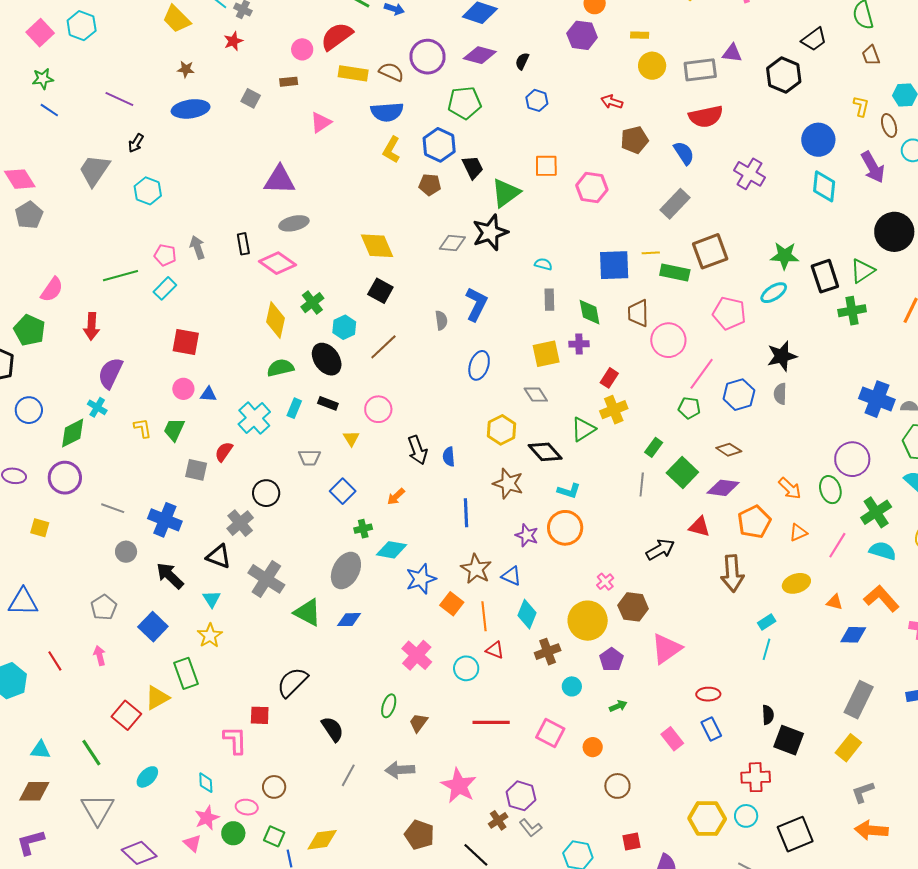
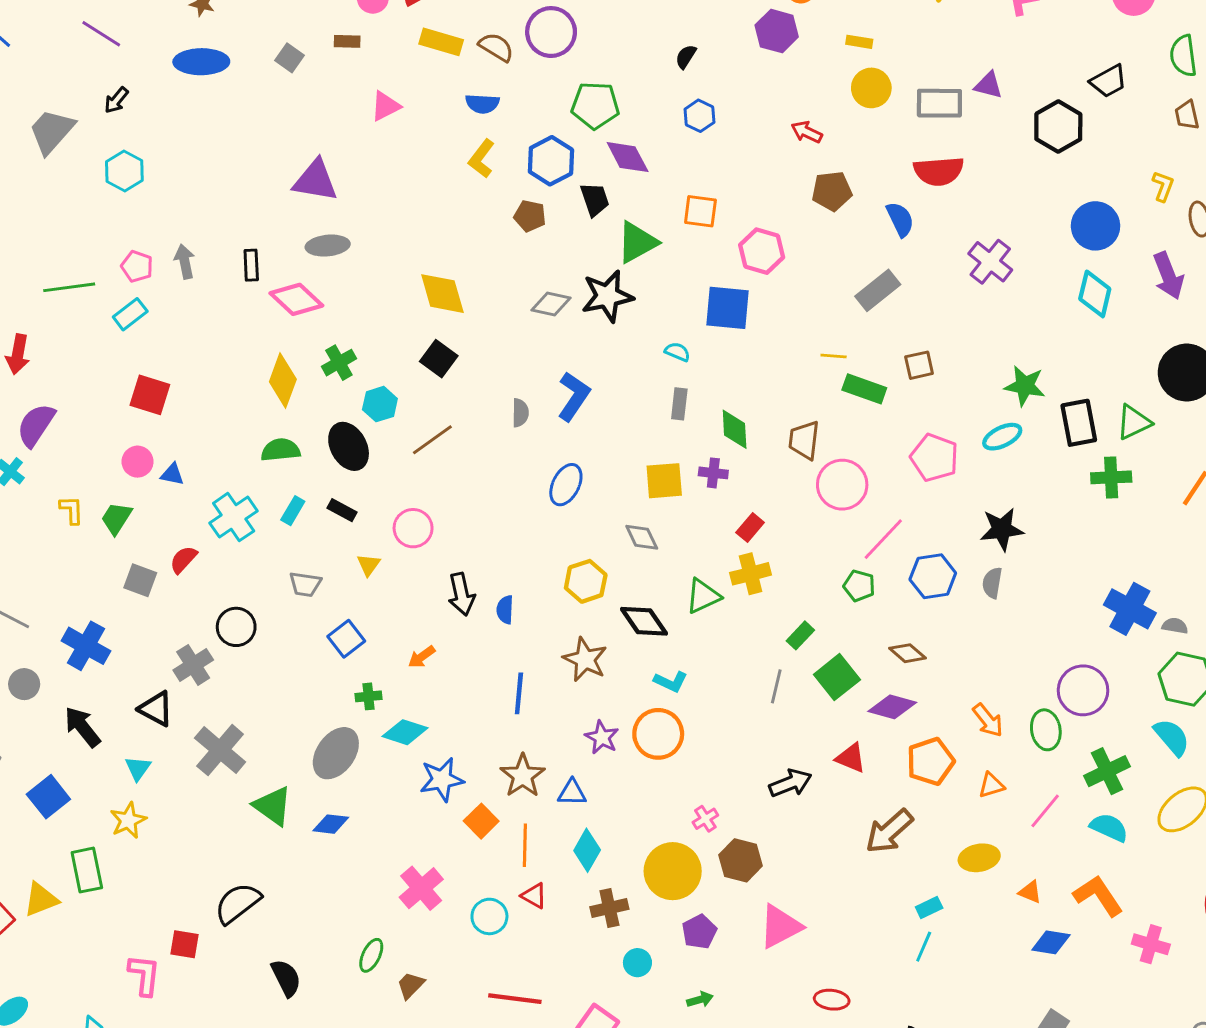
purple diamond: (480, 55) -> (628, 157), moved, turned 40
blue semicircle: (387, 112) -> (482, 104), size x0.7
brown square: (710, 251) -> (919, 365), size x0.6
blue square: (614, 265) -> (728, 308), moved
brown arrow: (732, 573) -> (889, 831), turned 45
blue triangle: (511, 576) -> (572, 793), turned -30

